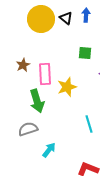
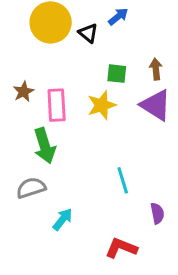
blue arrow: (86, 15) -> (118, 16), turned 48
black triangle: (66, 18) -> (88, 33), moved
yellow star: (67, 87) -> (102, 105), moved

